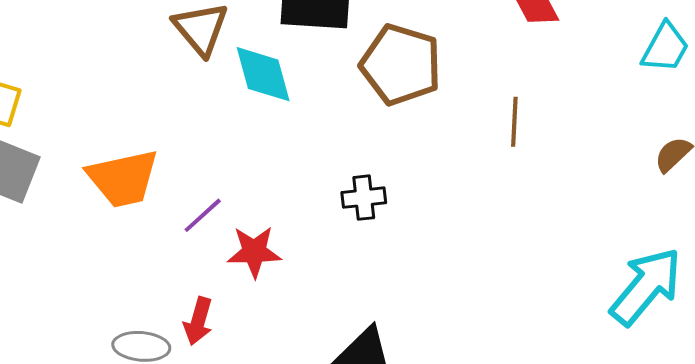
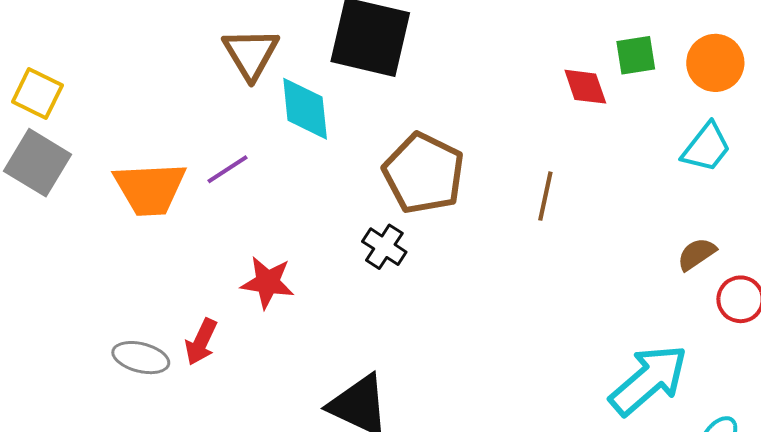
brown pentagon: (401, 65) -> (424, 173), moved
black cross: (364, 198) -> (384, 247), turned 30
purple line: (203, 215) -> (227, 169), moved

